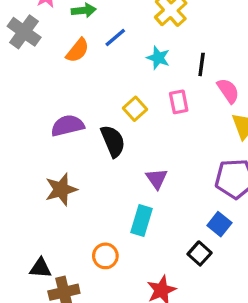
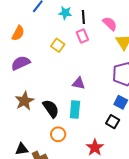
orange semicircle: (77, 50) -> (18, 33), moved
black line: (202, 64) -> (83, 17), moved
black semicircle: (113, 141) -> (51, 109), moved
purple triangle: (157, 179) -> (79, 83), turned -32

